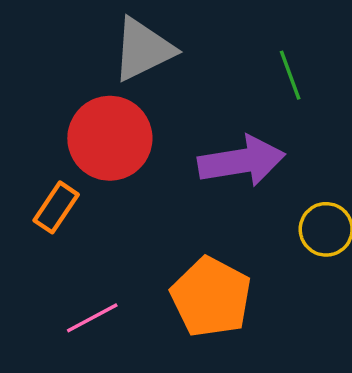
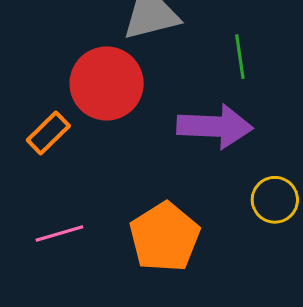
green line: (290, 75) -> (240, 57), moved

